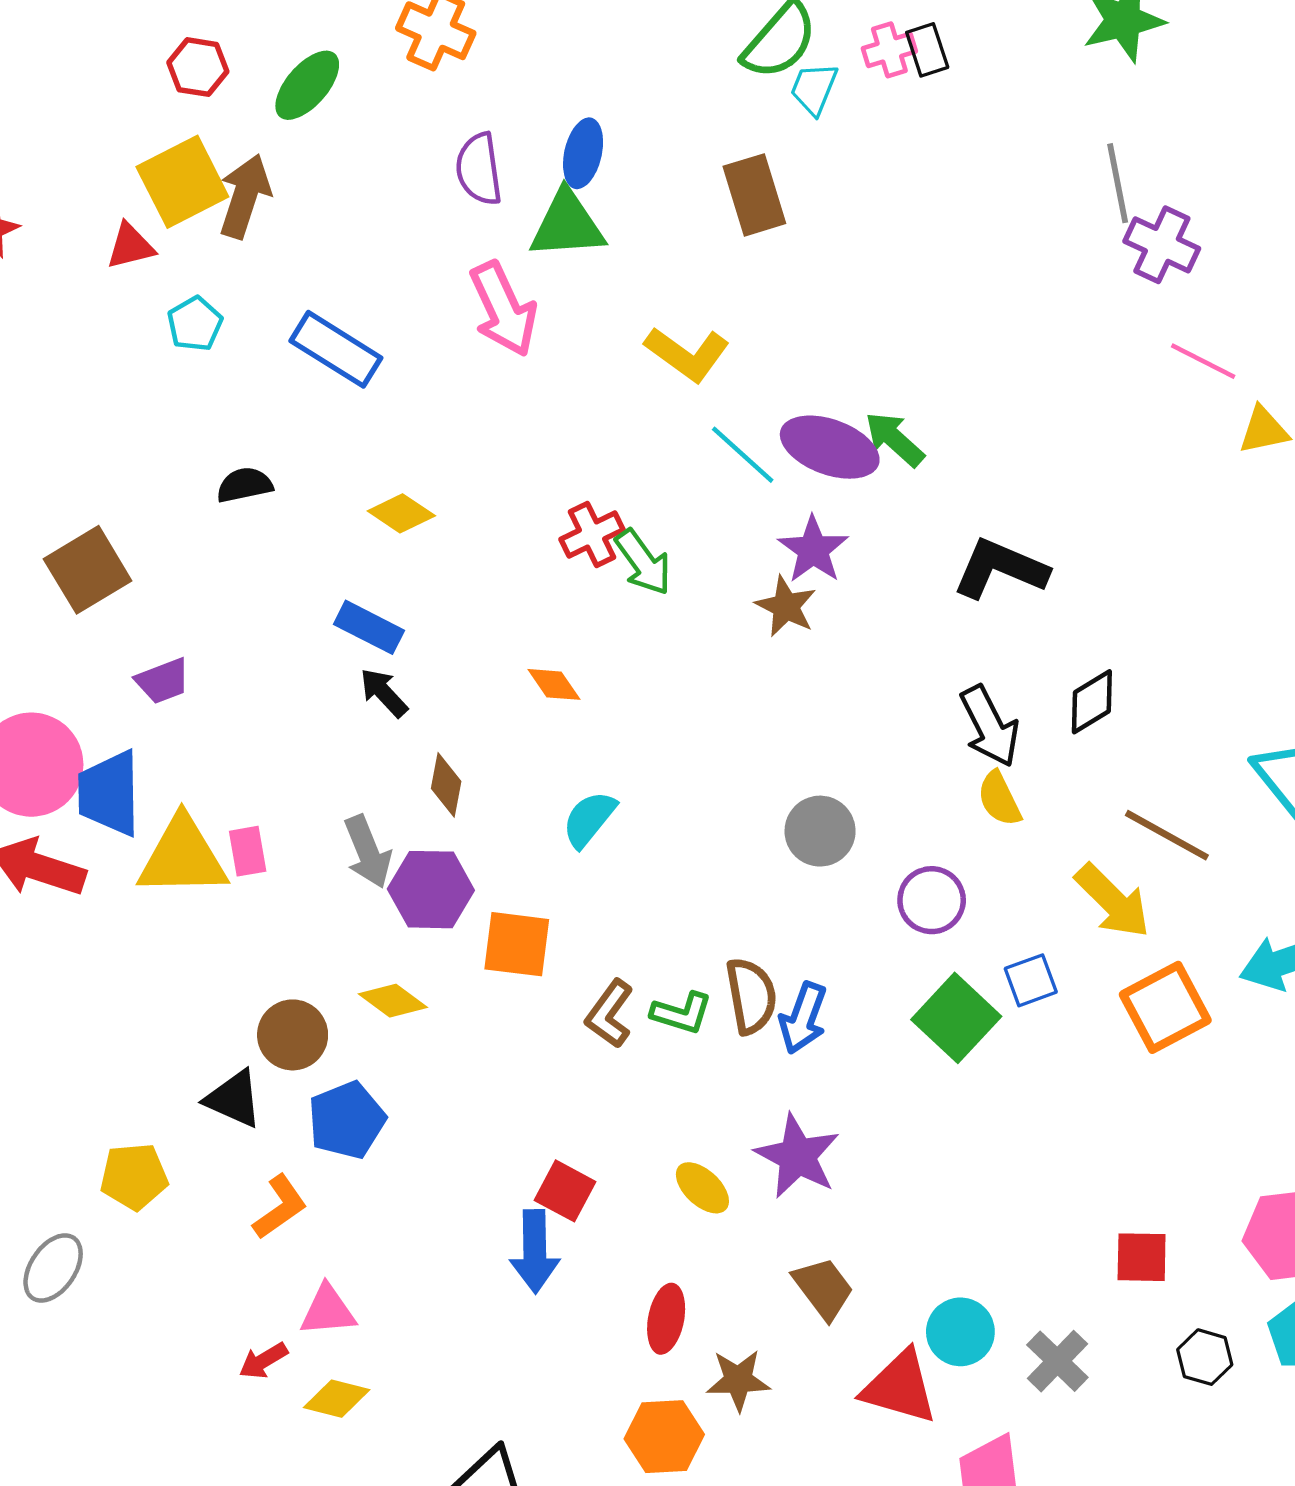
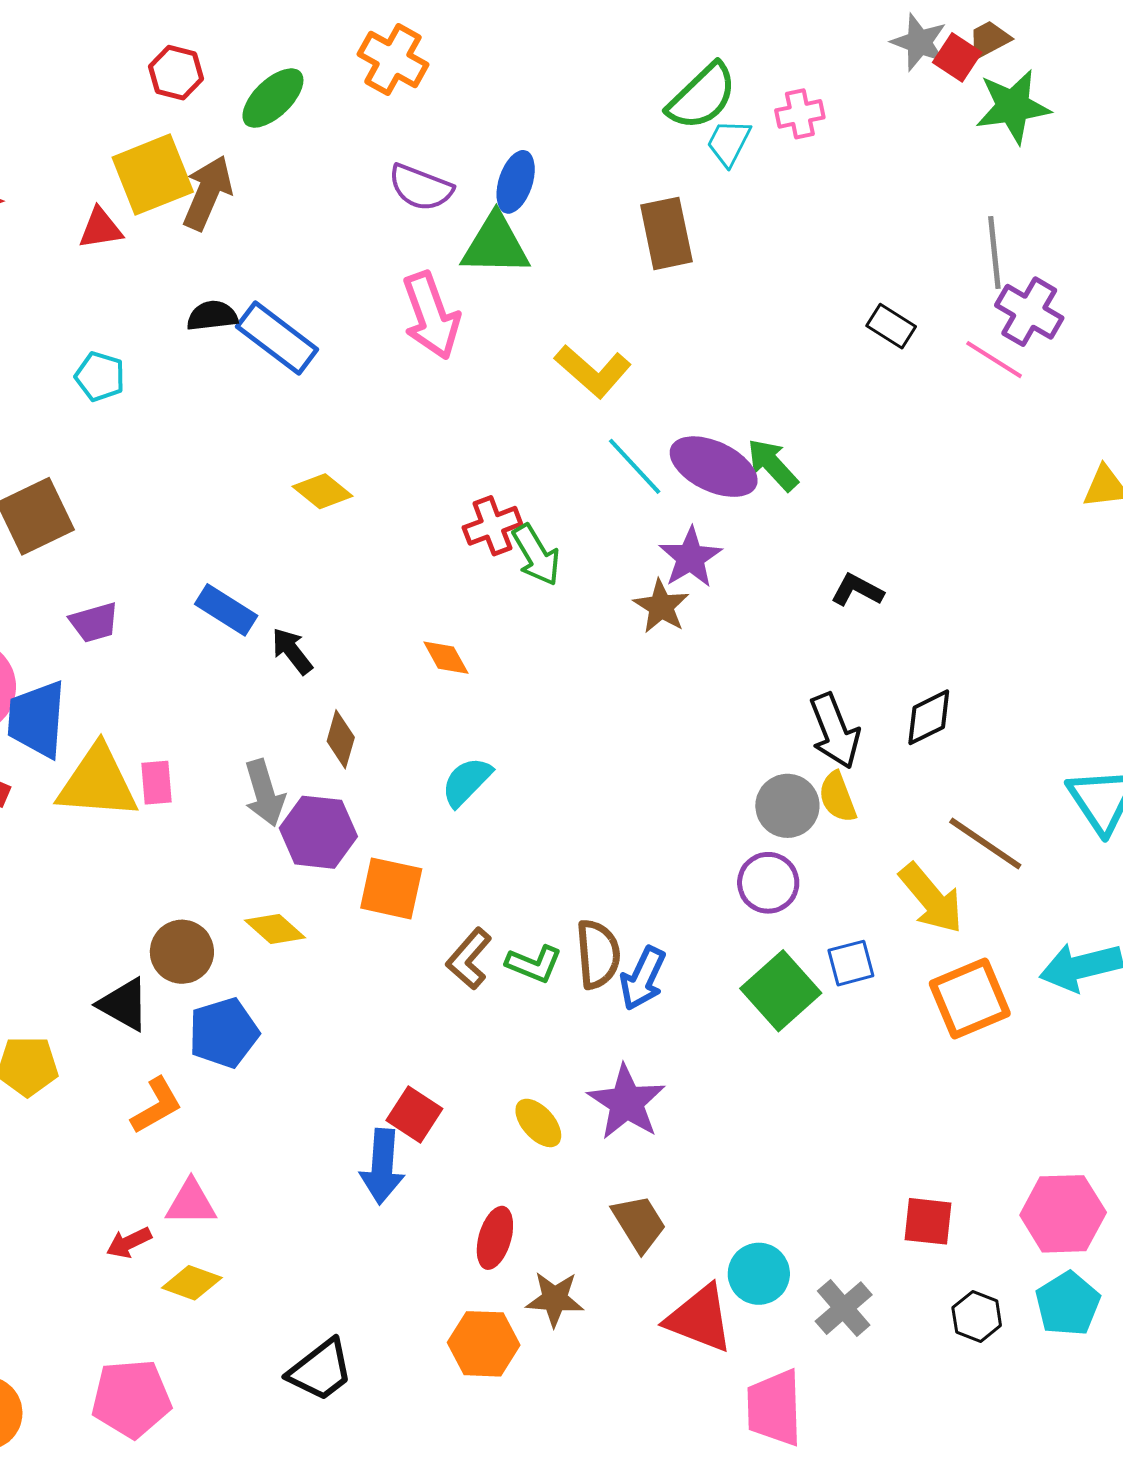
black rectangle: (927, 50) -> (891, 326), moved, turned -45
purple semicircle: (479, 169) -> (421, 188), turned -66
cyan pentagon: (195, 324) -> (100, 376), moved, turned -30
pink line: (1203, 361) -> (994, 360), moved
black semicircle: (244, 485) -> (212, 316), moved
black L-shape: (1000, 569) -> (857, 590), size x0.6
blue rectangle: (369, 627) -> (226, 610), moved
gray circle: (820, 831) -> (787, 806), moved

